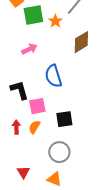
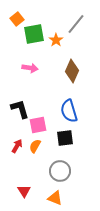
brown diamond: (81, 42) -> (72, 71), moved, turned -35
pink arrow: (29, 49) -> (30, 68), turned 35
blue semicircle: (53, 76) -> (69, 111), moved
red arrow: (16, 127) -> (17, 146), turned 32

